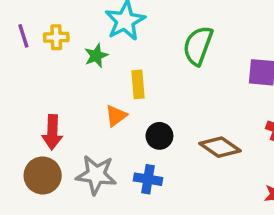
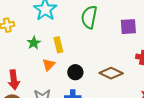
green star: (96, 56) -> (34, 43), moved

